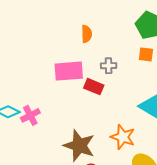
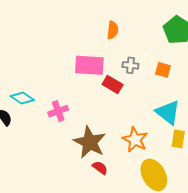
orange square: (146, 54) -> (163, 70), moved
pink cross: (30, 115) -> (58, 111), moved

